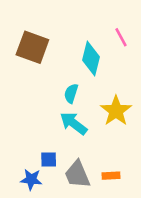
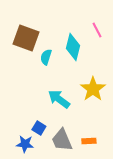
cyan semicircle: (71, 93) -> (46, 57), moved
blue square: (49, 159) -> (39, 128), turned 32

